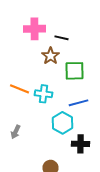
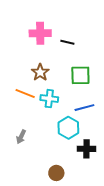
brown star: (50, 56) -> (40, 72), moved

